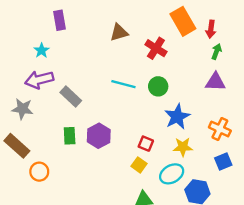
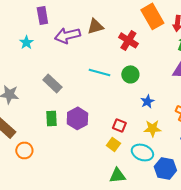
purple arrow: (39, 80) -> (67, 35), moved
blue star: (177, 117) -> (147, 101), size x0.6
cyan ellipse: (172, 174) -> (142, 152), turned 50

